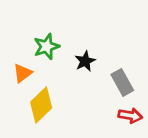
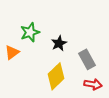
yellow diamond: (41, 105) -> (56, 76), moved

